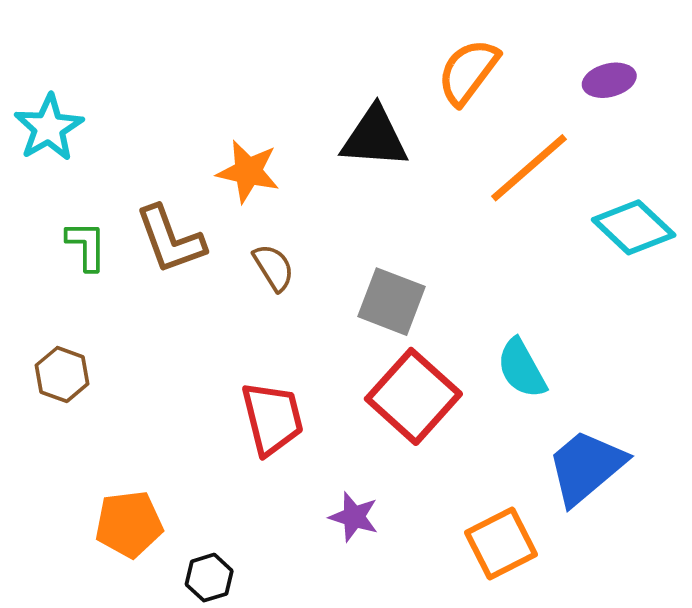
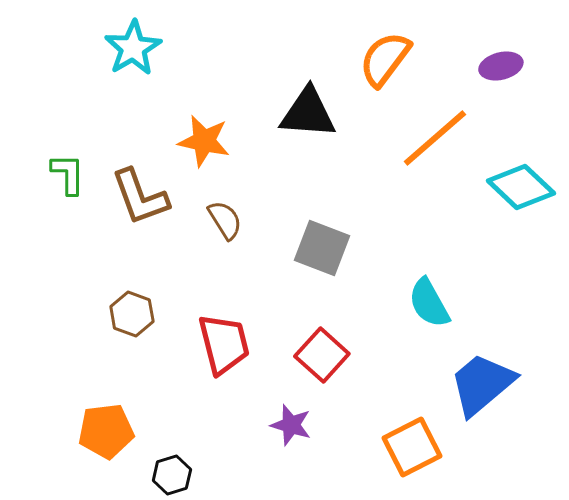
cyan star: (49, 128) -> (133, 48), moved
green L-shape: (86, 246) -> (68, 174), moved
brown hexagon: (62, 375) -> (132, 314), moved
red square: (413, 396) -> (322, 355), moved, size x0.7

